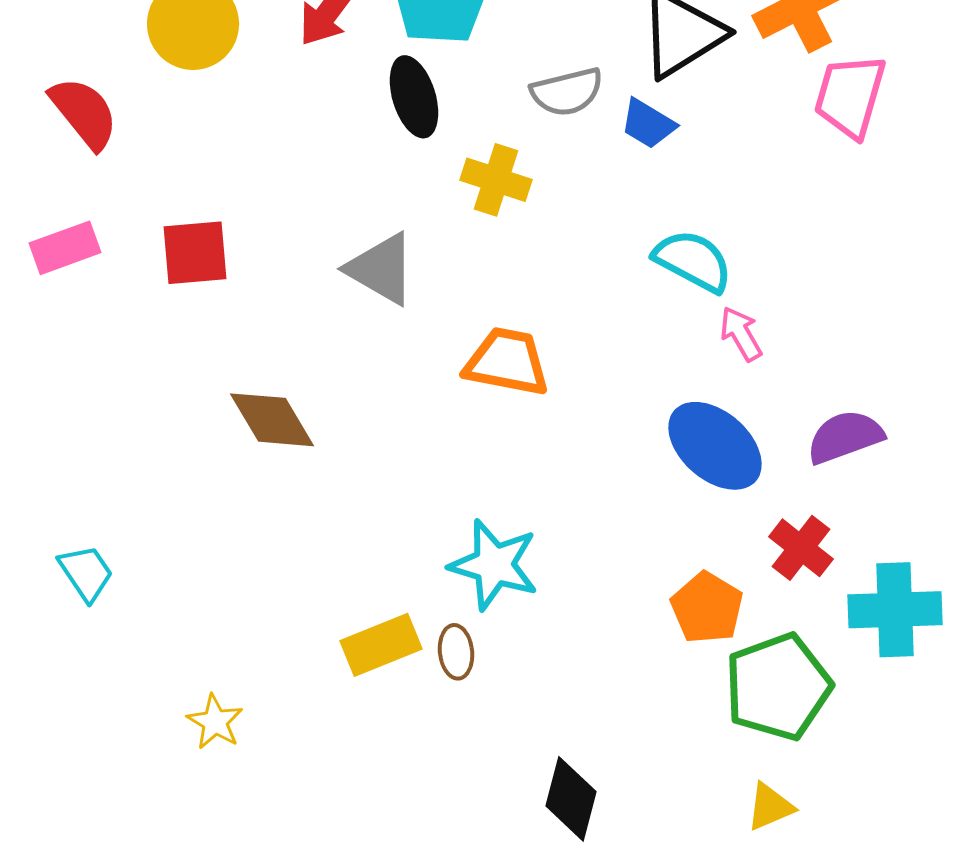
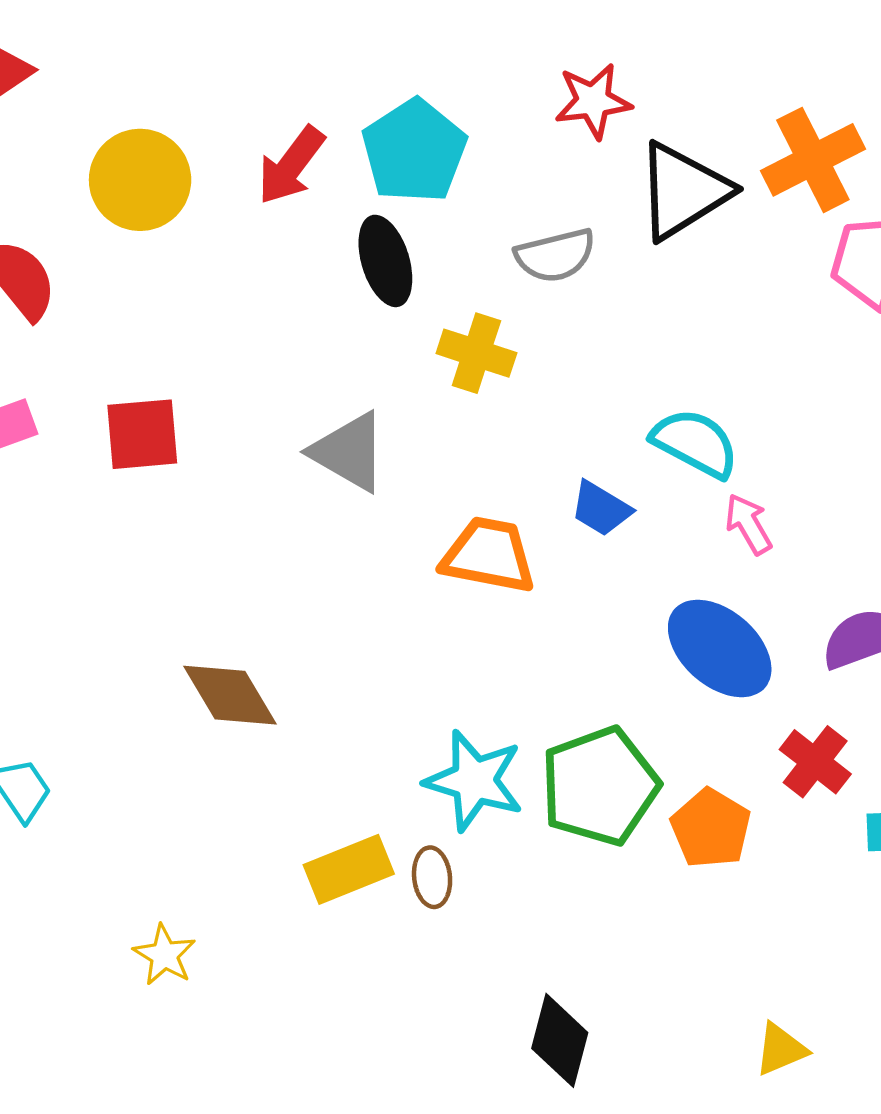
blue trapezoid: (648, 124) -> (601, 509), moved
brown diamond: (272, 420) -> (230, 695), moved
green pentagon: (778, 687) -> (600, 786), moved

